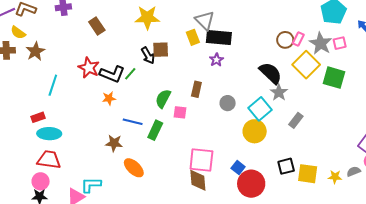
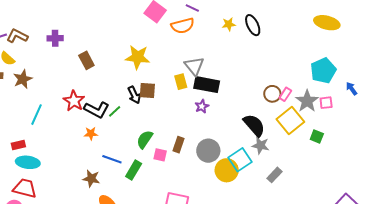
green square: (334, 78) -> (317, 136), size x0.6
brown rectangle: (196, 89) -> (179, 145), moved
gray star: (279, 92) -> (261, 145), turned -30
gray circle: (228, 103) -> (208, 151), size x1.5
yellow circle: (255, 131) -> (227, 170), moved

